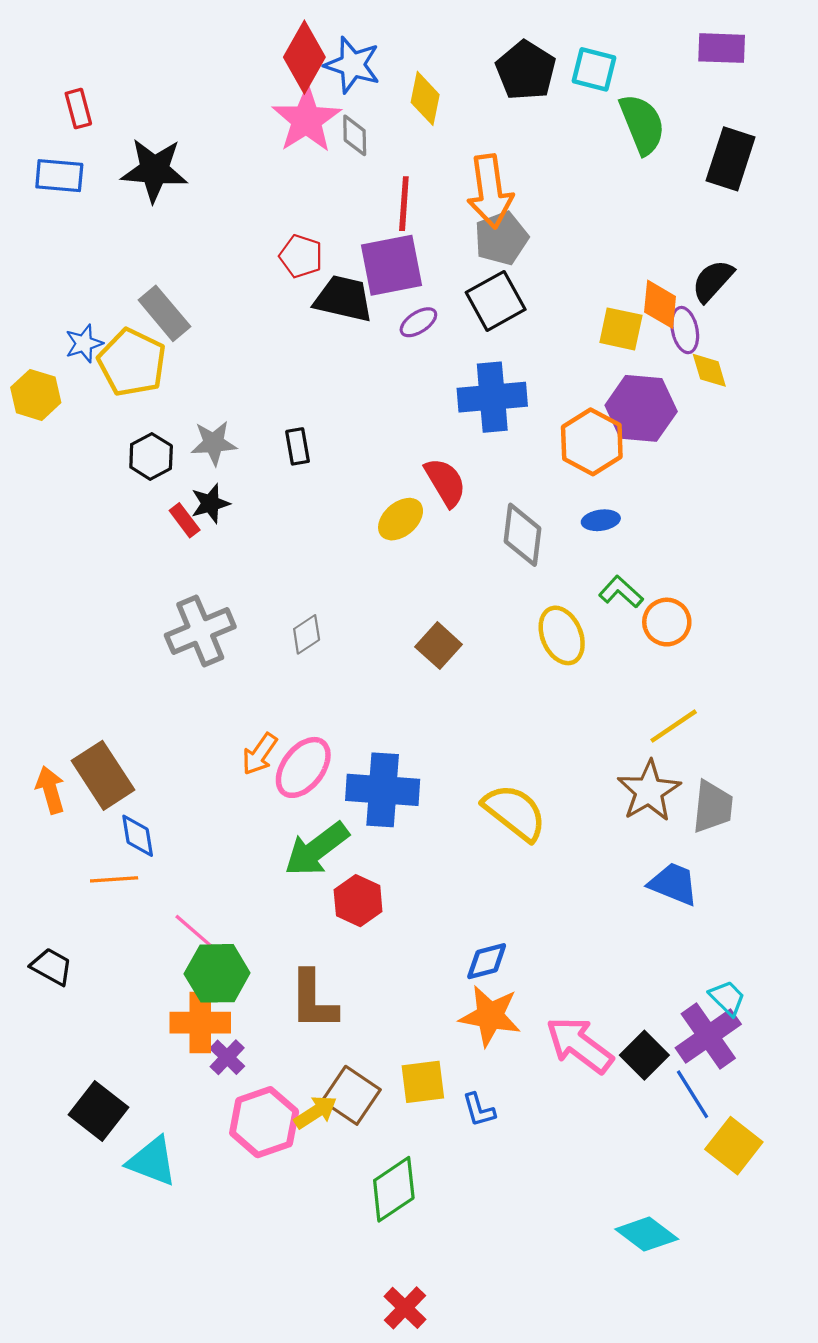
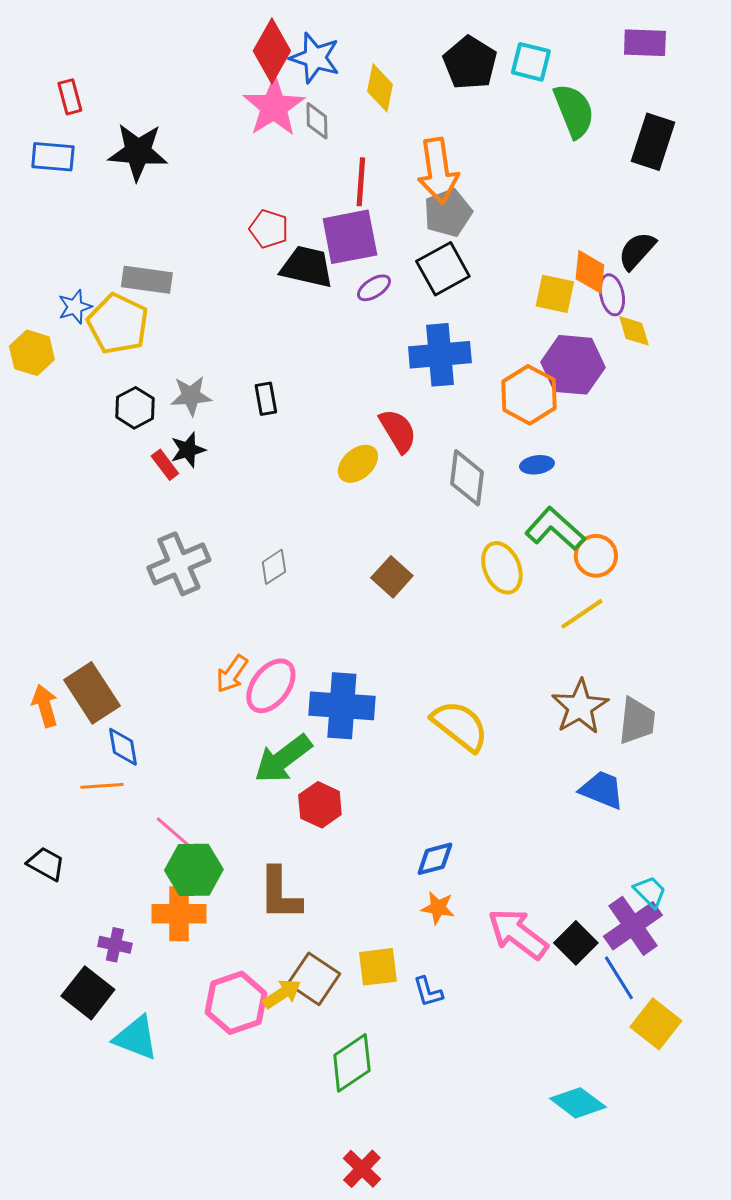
gray rectangle: (164, 313) -> (147, 280), turned -42
green L-shape: (621, 592) -> (555, 529), size x1.5
yellow line: (674, 726) -> (582, 614), moved
orange star: (490, 1016) -> (438, 908), size x0.6
purple cross: (227, 1057) -> (115, 945), moved, turned -32

